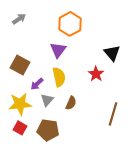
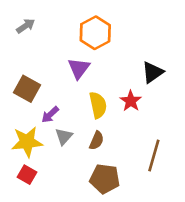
black triangle: (112, 53) -> (153, 72), turned 36
yellow semicircle: (59, 77) -> (98, 105), moved
brown pentagon: (48, 130) -> (105, 179), moved

